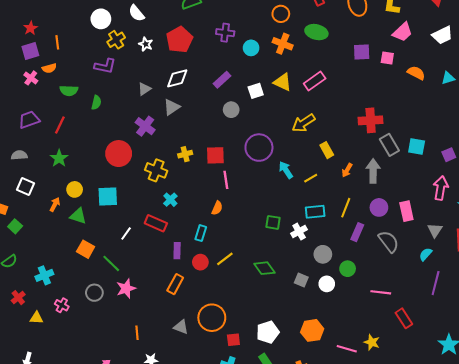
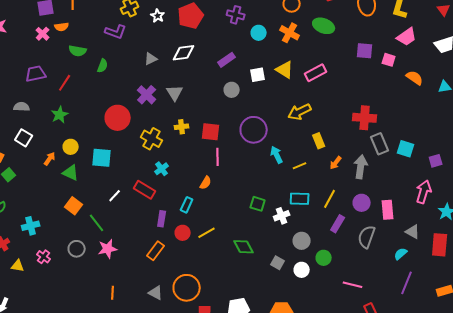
gray triangle: (172, 107) -> (175, 93), moved, turned -36
gray triangle: (435, 230) -> (413, 232), turned -42
gray semicircle: (389, 241) -> (367, 237), turned -130

